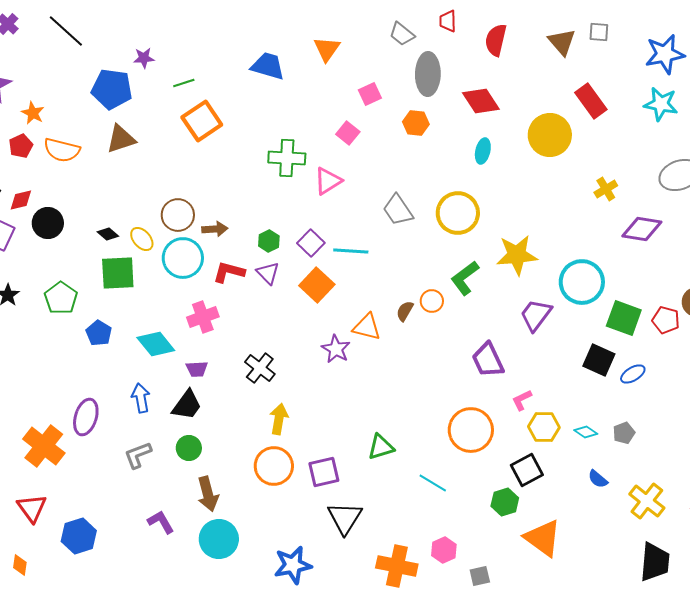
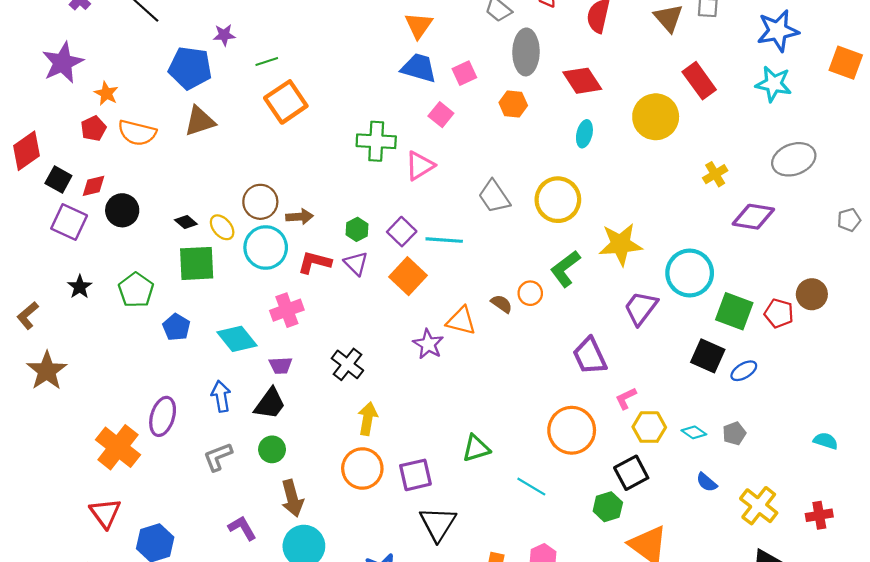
blue trapezoid: (268, 66) -> (419, 68), moved
brown semicircle: (405, 311) -> (502, 304), turned 95

